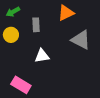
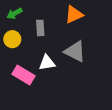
gray triangle: (81, 40) -> (75, 51), moved
pink rectangle: (21, 85) -> (24, 75), moved

